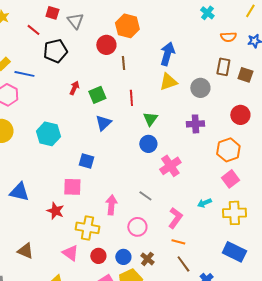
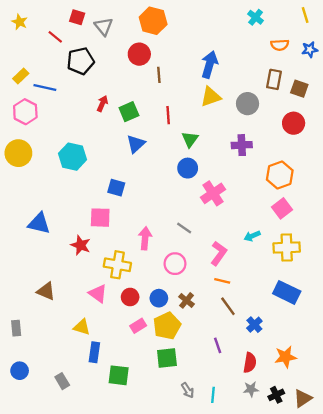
yellow line: (250, 11) -> (305, 15), turned -48
orange hexagon: (127, 26) -> (153, 21), moved
red circle: (240, 115) -> (294, 123), moved

